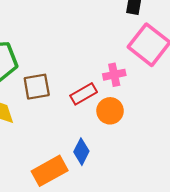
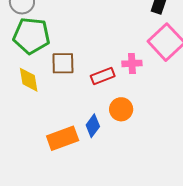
orange circle: (110, 111) -> (121, 109), moved

